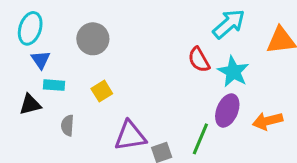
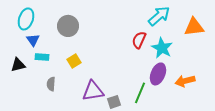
red semicircle: (199, 60) -> (139, 40), turned 54
black triangle: (30, 105) -> (18, 65), moved

